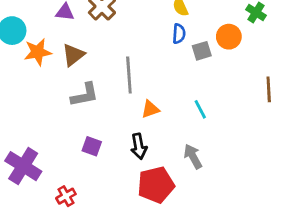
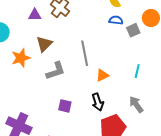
blue semicircle: (179, 34) -> (116, 20), turned -80
orange star: (38, 52) -> (21, 58), moved
cyan line: (200, 109) -> (137, 71), turned 48

